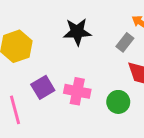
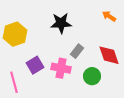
gray rectangle: (125, 42) -> (77, 51), moved

